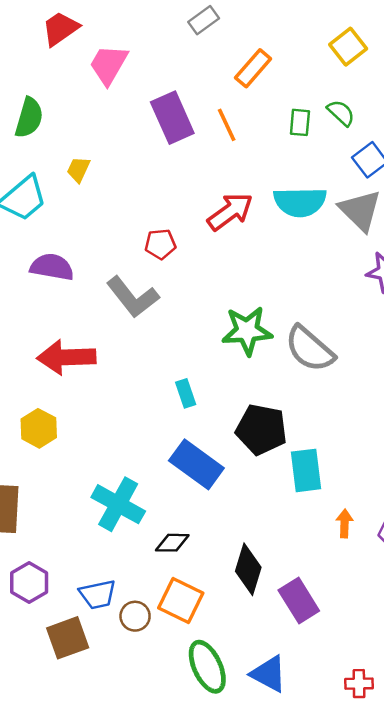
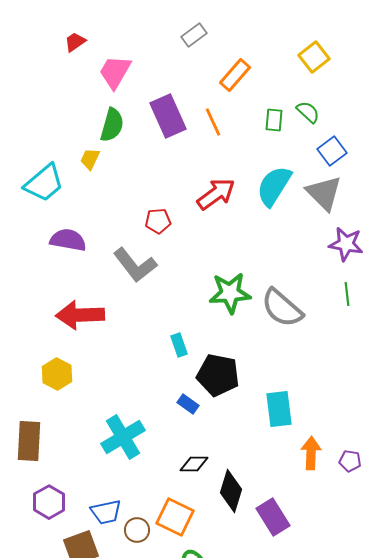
red trapezoid: (60, 29) -> (75, 42), size x0.7
green semicircle: (29, 118) -> (112, 125), moved
cyan semicircle: (300, 202) -> (274, 186), turned 123
black pentagon: (261, 430) -> (218, 375), moved
blue rectangle: (196, 464) -> (188, 404), size x0.5
cyan cross: (118, 504) -> (123, 437), turned 30
orange arrow: (345, 523) -> (311, 453), size x1.4
black diamond: (172, 543) -> (194, 464), moved

